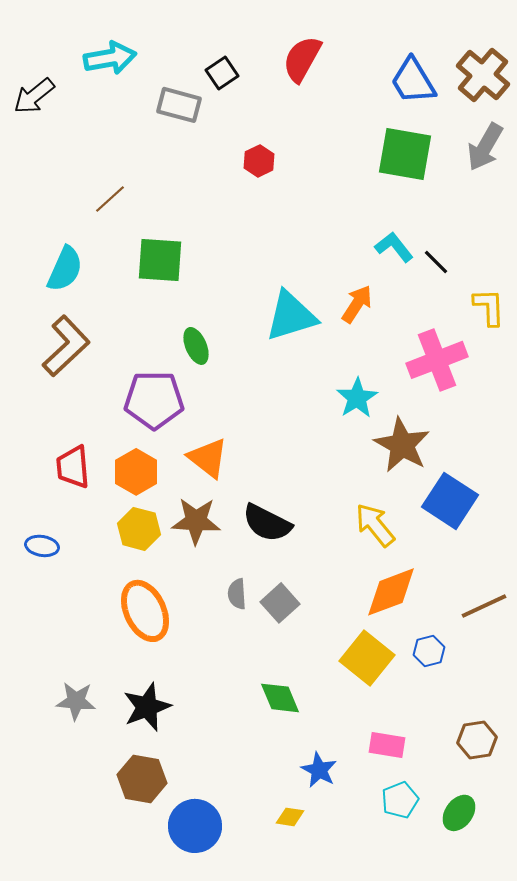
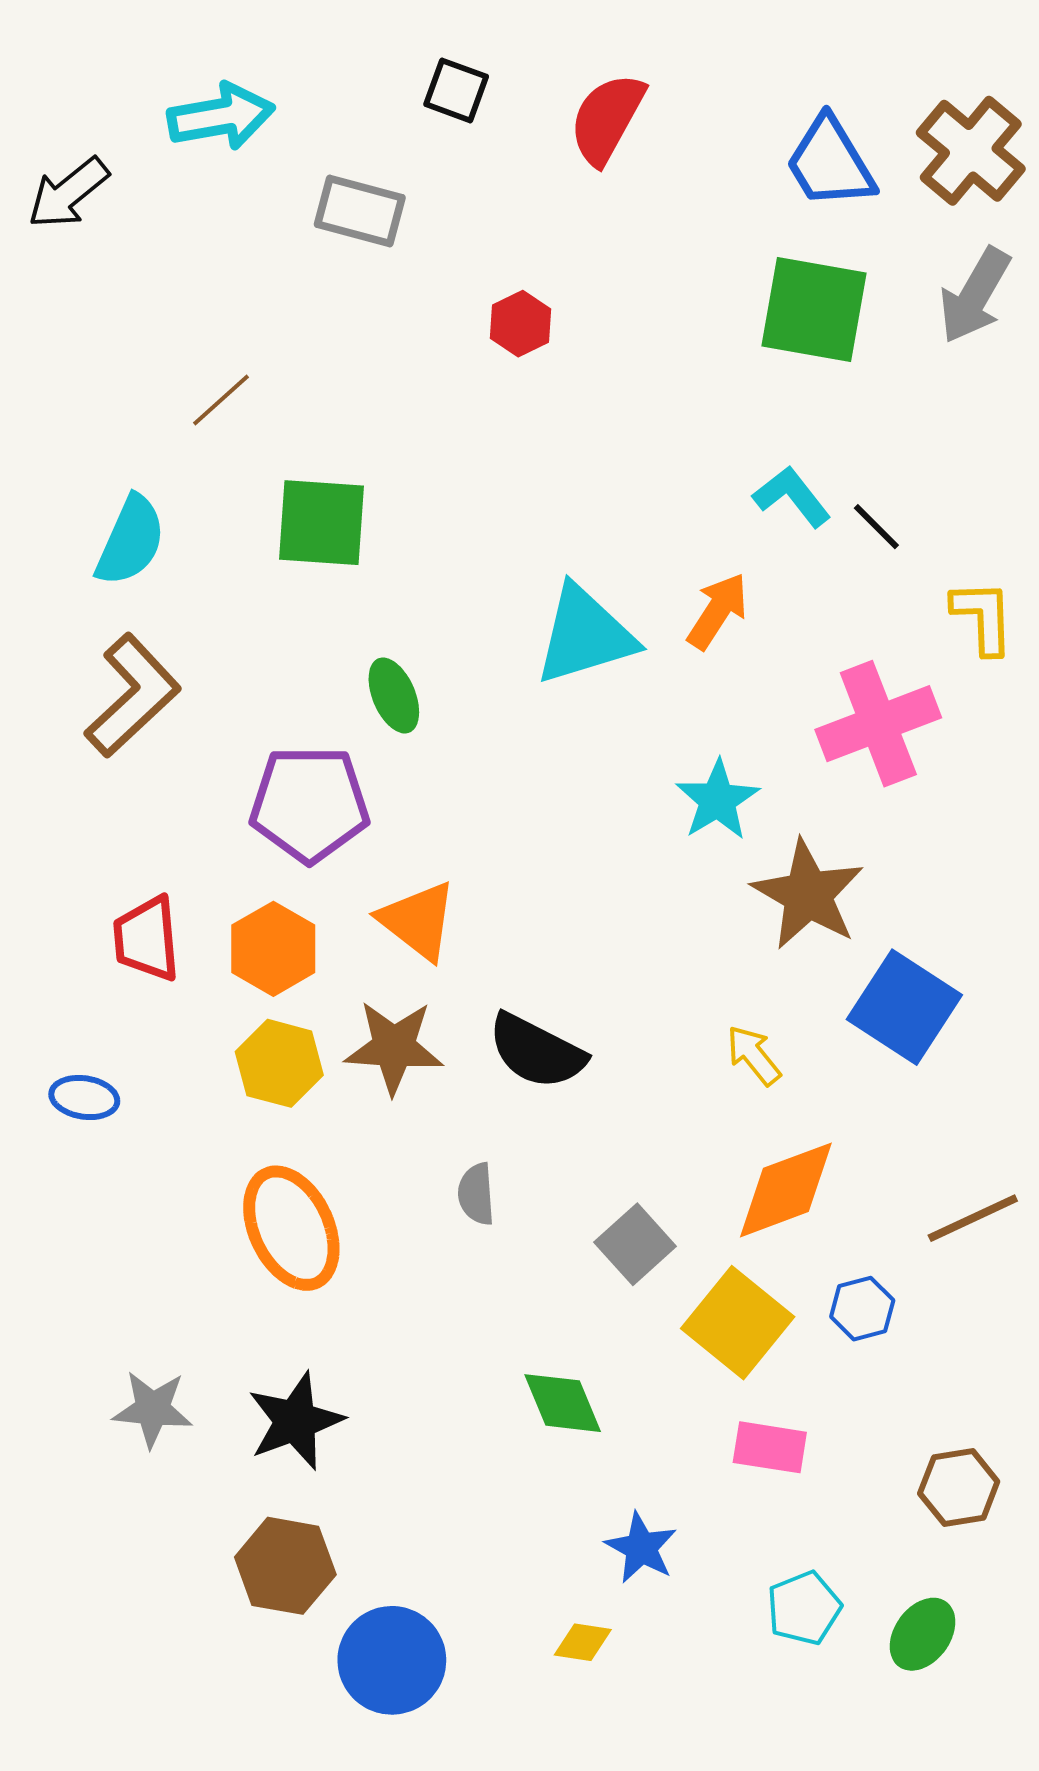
black square: (222, 73) -> (456, 90), moved, turned -36
yellow arrow: (375, 525) -> (754, 1055), size x0.7
gray square: (280, 603) -> (635, 1244), moved
pink rectangle: (387, 745) -> (770, 1447), moved

